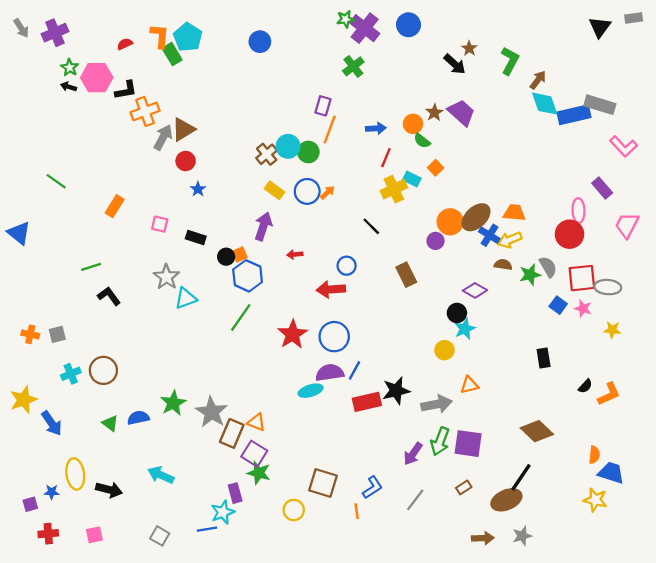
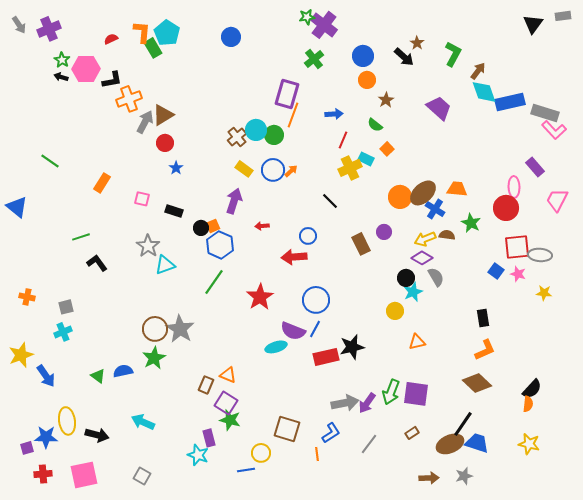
blue circle: (408, 25) -> (363, 56), moved
gray rectangle: (600, 105) -> (545, 113), moved
purple rectangle: (323, 106) -> (287, 94), size x1.6
purple trapezoid: (461, 113) -> (439, 108), moved
orange circle: (413, 124) -> (367, 80), moved
yellow arrow: (510, 240) -> (425, 239), moved
purple circle: (436, 241) -> (384, 232), moved
gray semicircle: (548, 267) -> (436, 277), moved
green star: (530, 275) -> (471, 223), moved, turned -30
gray square: (57, 334) -> (66, 307), moved
blue circle: (334, 337) -> (316, 300), moved
brown circle: (103, 370) -> (155, 329), moved
purple semicircle: (330, 373) -> (293, 331), turned -150
black semicircle: (585, 386) -> (532, 389), moved, size x1.5
orange L-shape: (609, 394) -> (485, 350), moved
gray arrow: (437, 404) -> (345, 403), moved
gray star: (211, 412) -> (180, 329), moved
brown rectangle: (232, 433) -> (206, 385), size x0.7
blue trapezoid: (611, 473) -> (477, 443), moved
blue star: (52, 492) -> (46, 437), size x1.6
cyan star: (223, 512) -> (198, 455), turned -30
blue line: (207, 529) -> (246, 470), moved
pink square: (94, 535) -> (84, 475), size x1.8

